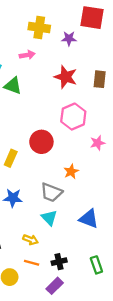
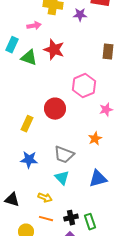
pink arrow: (27, 55) -> (34, 26), moved
red star: (66, 77) -> (54, 50), moved
orange star: (71, 172) -> (95, 139), moved
blue triangle: (89, 219) -> (98, 179), turned -36
green rectangle: (96, 265) -> (90, 222), moved

